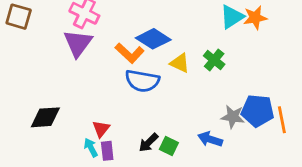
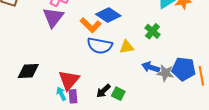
yellow triangle: (180, 63) -> (127, 47), moved, turned -35
red triangle: (101, 129) -> (69, 80), size x1.6
blue arrow: (210, 139) -> (151, 67), moved

